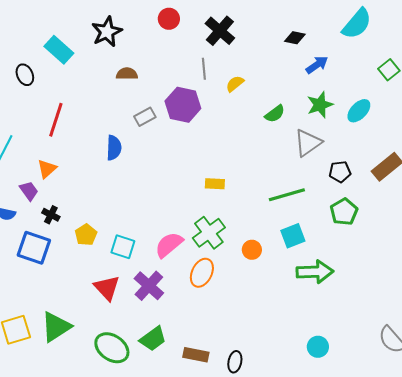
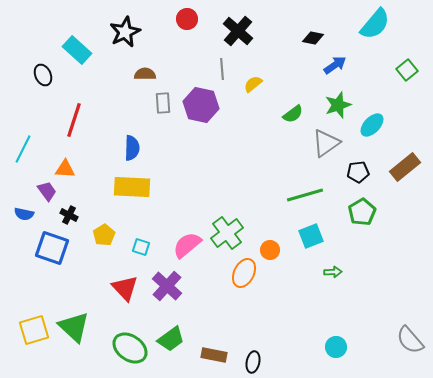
cyan ellipse: (359, 111) -> (372, 125), moved
gray rectangle: (145, 117) -> (163, 103), moved, turned -65
orange triangle: (47, 169) -> (65, 169), turned 45
yellow rectangle: (215, 184) -> (132, 187), moved, size x1.8
cyan square: (123, 247) -> (141, 247), size x0.7
green arrow: (315, 272) -> (333, 272), size x0.5
orange ellipse: (202, 273) -> (244, 273), moved
green triangle: (56, 327) -> (74, 327), turned -44

